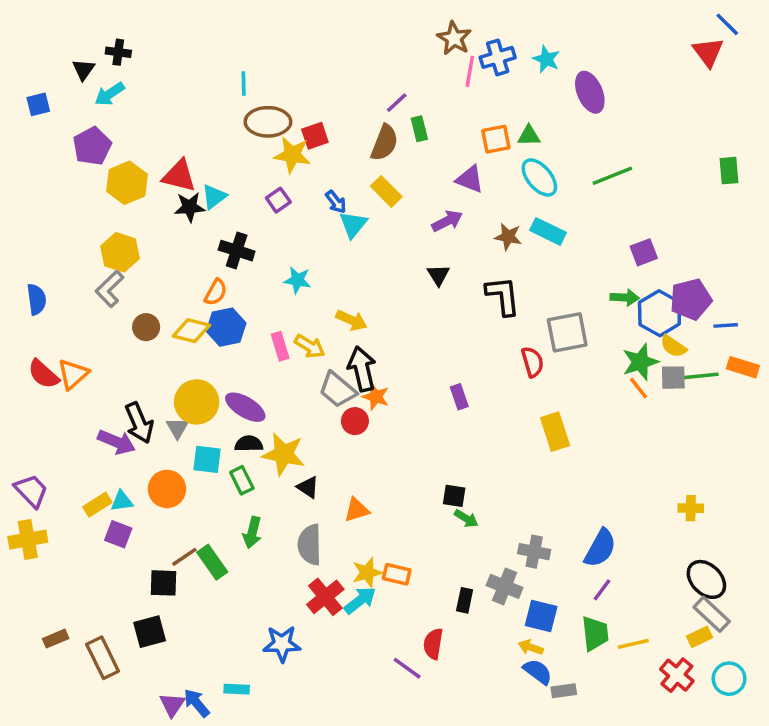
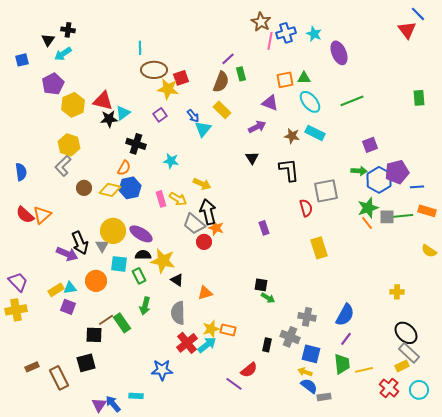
yellow semicircle: (673, 346) -> (429, 251), moved
red semicircle: (433, 644) -> (249, 370), turned -138

